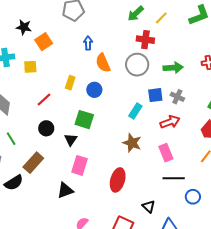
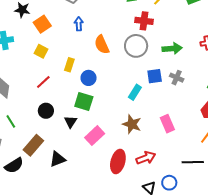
blue arrow: (88, 43) -> (79, 24), moved
yellow square: (30, 67) -> (41, 51), moved, turned 32
blue circle: (94, 90) -> (89, 78), moved
red arrow: (170, 122) -> (146, 158), moved
pink rectangle: (166, 153) -> (167, 124), moved
pink rectangle: (80, 165) -> (95, 136), moved, turned 30
black line: (174, 178) -> (193, 162), moved
black triangle: (65, 190) -> (58, 159), moved
blue circle: (193, 197) -> (169, 183), moved

